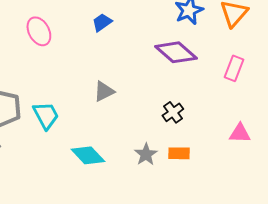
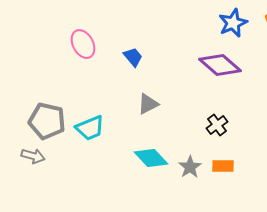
blue trapezoid: (102, 22) -> (133, 57), moved, turned 85
cyan trapezoid: (46, 115) -> (90, 128), turned 96
cyan diamond: (88, 155) -> (151, 158), moved

